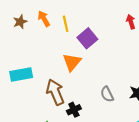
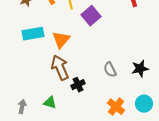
orange triangle: (72, 62) -> (61, 40), moved
cyan rectangle: (21, 75) -> (33, 34), moved

